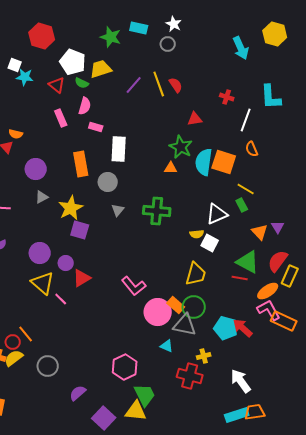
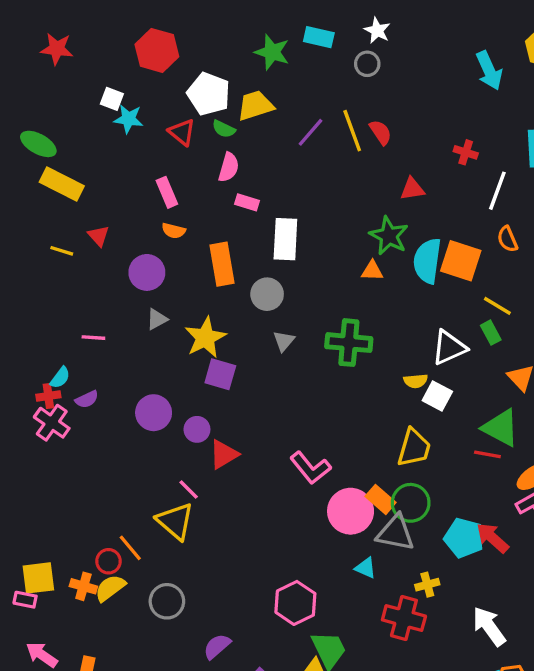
pink rectangle: (61, 118) -> (167, 192), moved
orange semicircle: (16, 134) -> (174, 231), moved
yellow triangle: (43, 283) -> (175, 521), moved

